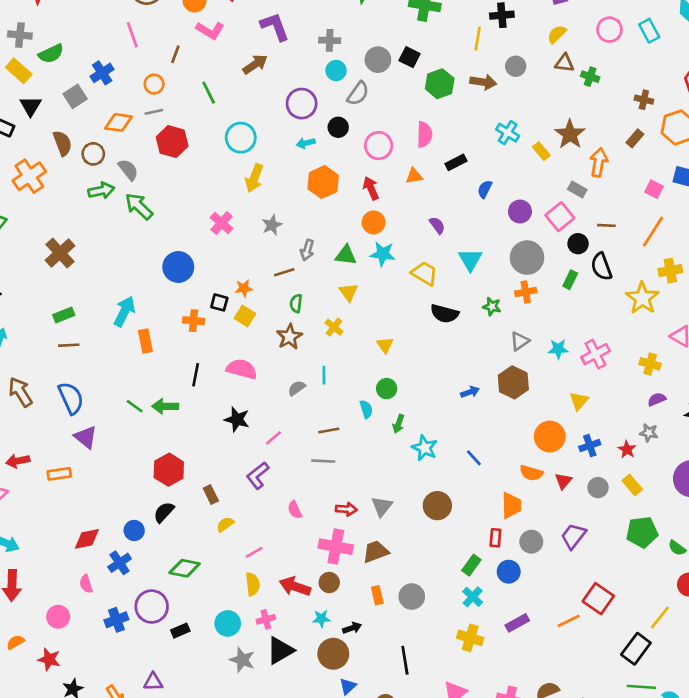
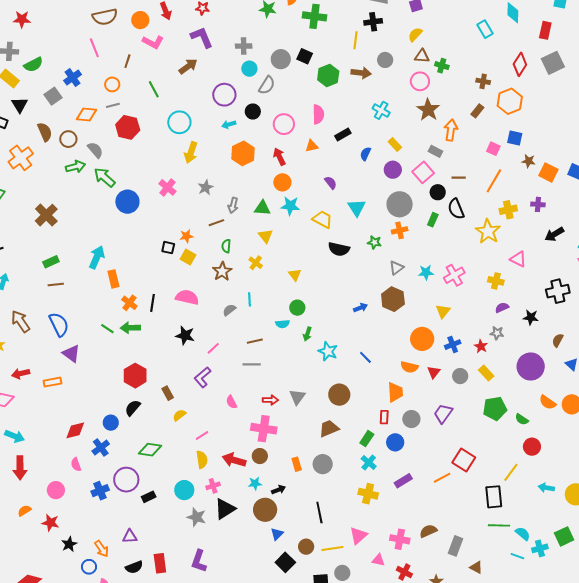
pink circle: (609, 30) -> (420, 81), moved
yellow rectangle: (541, 151) -> (395, 144), moved
blue circle: (178, 267) -> (127, 202), moved
orange cross: (194, 321) -> (129, 303), moved, turned 35
cyan semicircle: (366, 409) -> (283, 324), turned 104
brown trapezoid: (376, 552) -> (329, 429), moved
black rectangle: (636, 649) -> (494, 497), turned -40

